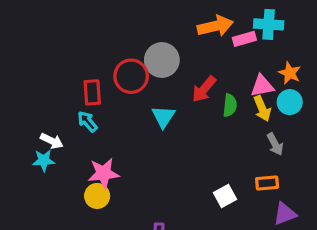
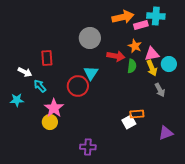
orange star: (290, 73) -> (135, 46), moved
red circle: (131, 76) -> (78, 86), moved
red arrow: (204, 89) -> (116, 56), turned -120
cyan arrow: (87, 122) -> (40, 86), moved
white arrow: (52, 141) -> (25, 72), moved
pink star: (104, 173) -> (54, 108), turned -30
orange rectangle: (267, 183) -> (137, 114), moved

